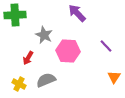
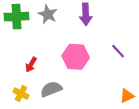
purple arrow: (77, 13) -> (86, 14), turned -138
gray star: (44, 35) -> (48, 14), moved
orange triangle: (114, 77) -> (127, 96), moved, turned 32

